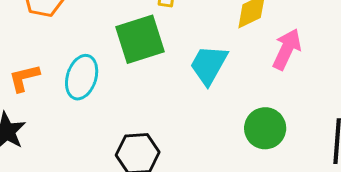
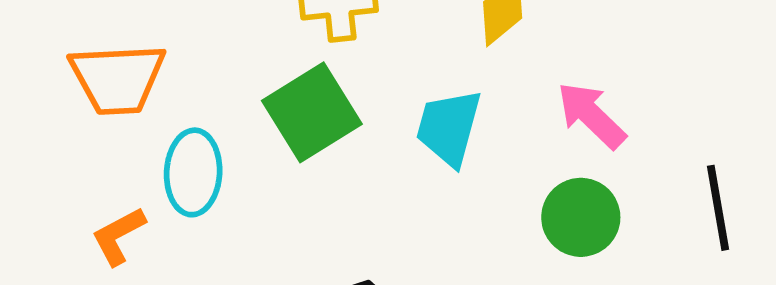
pink arrow: (287, 49) -> (591, 115), moved, turned -57
cyan ellipse: (82, 77) -> (193, 172), moved

